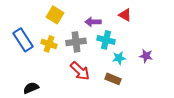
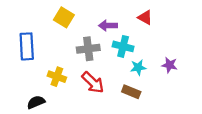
blue rectangle: (23, 40) -> (27, 46), turned 30
yellow cross: (49, 44) -> (57, 77), moved

